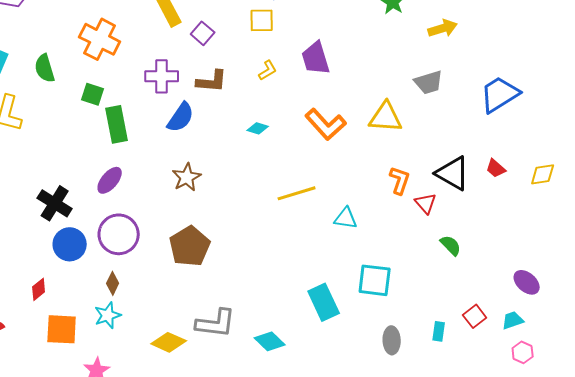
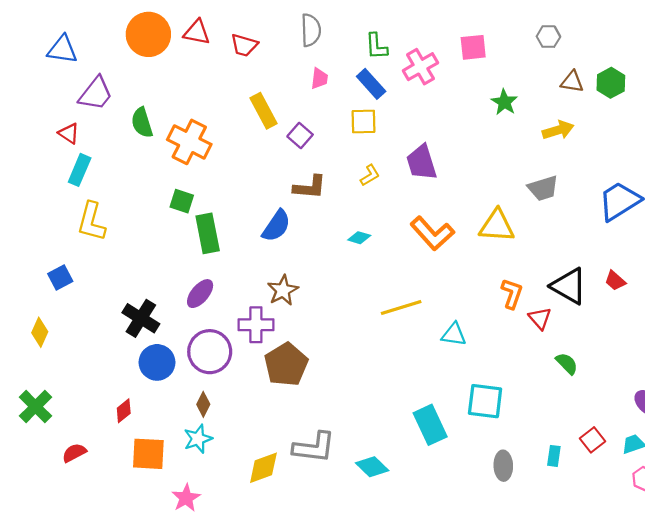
green semicircle: (45, 68) -> (142, 123), moved
purple cross: (162, 76) -> (256, 325), moved
yellow diamond: (169, 342) -> (263, 468), turned -44

